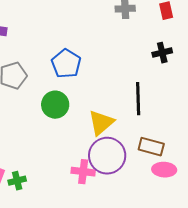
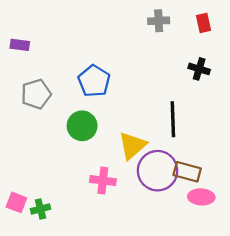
black cross: (162, 53) -> (199, 69), turned 30
purple circle: (107, 156) -> (158, 171), moved
pink cross: (83, 172) -> (103, 181), moved

